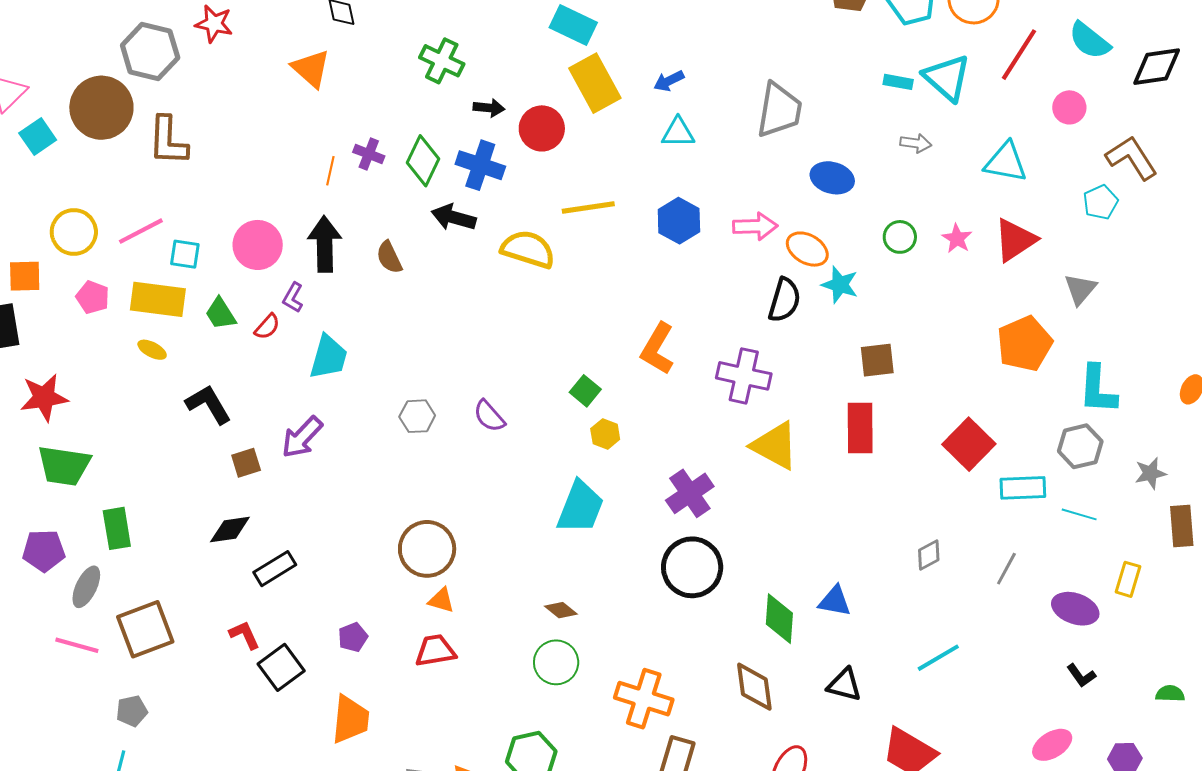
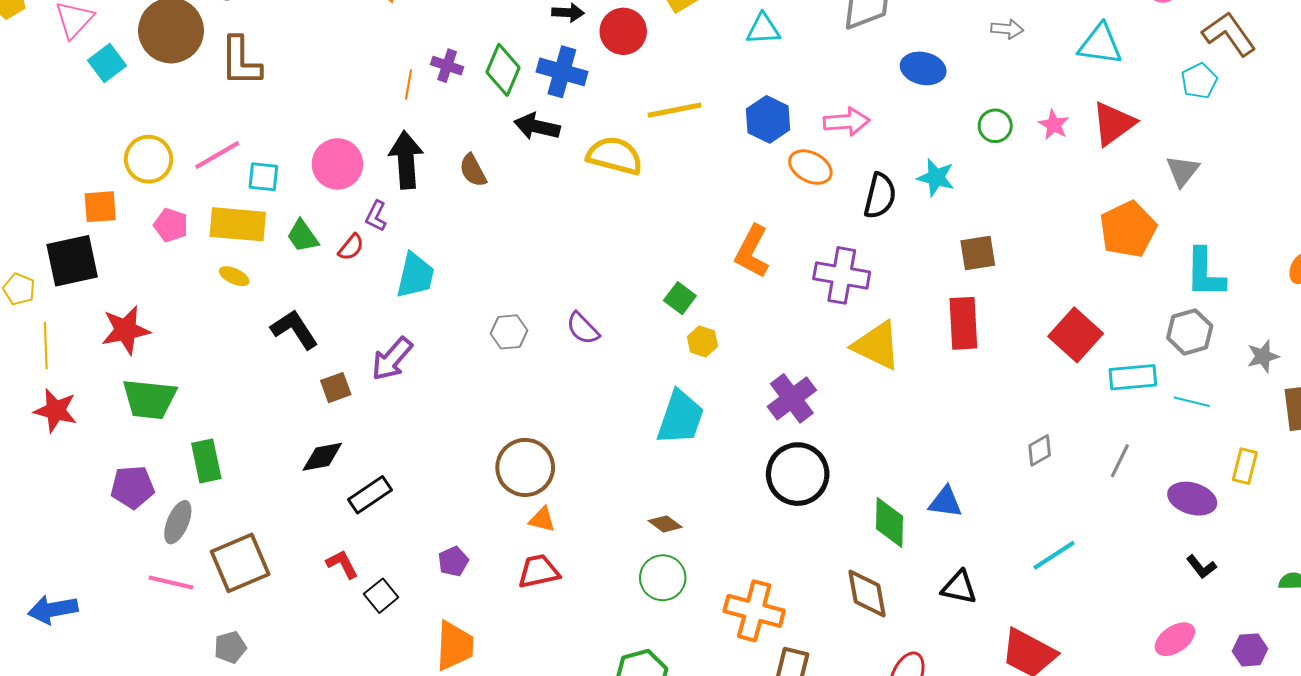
orange ellipse: (807, 249) -> (810, 167), moved
black square: (281, 667) -> (381, 596), size x0.7

